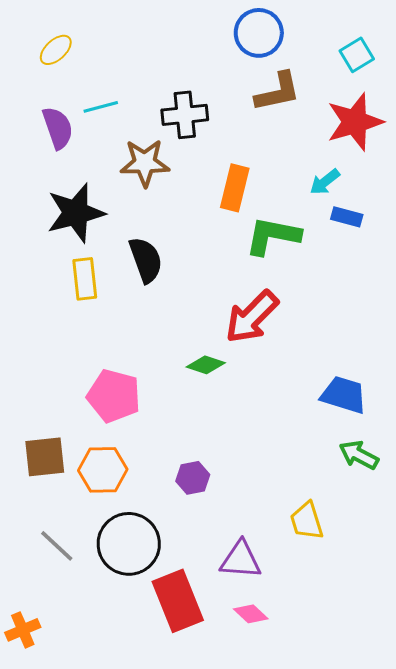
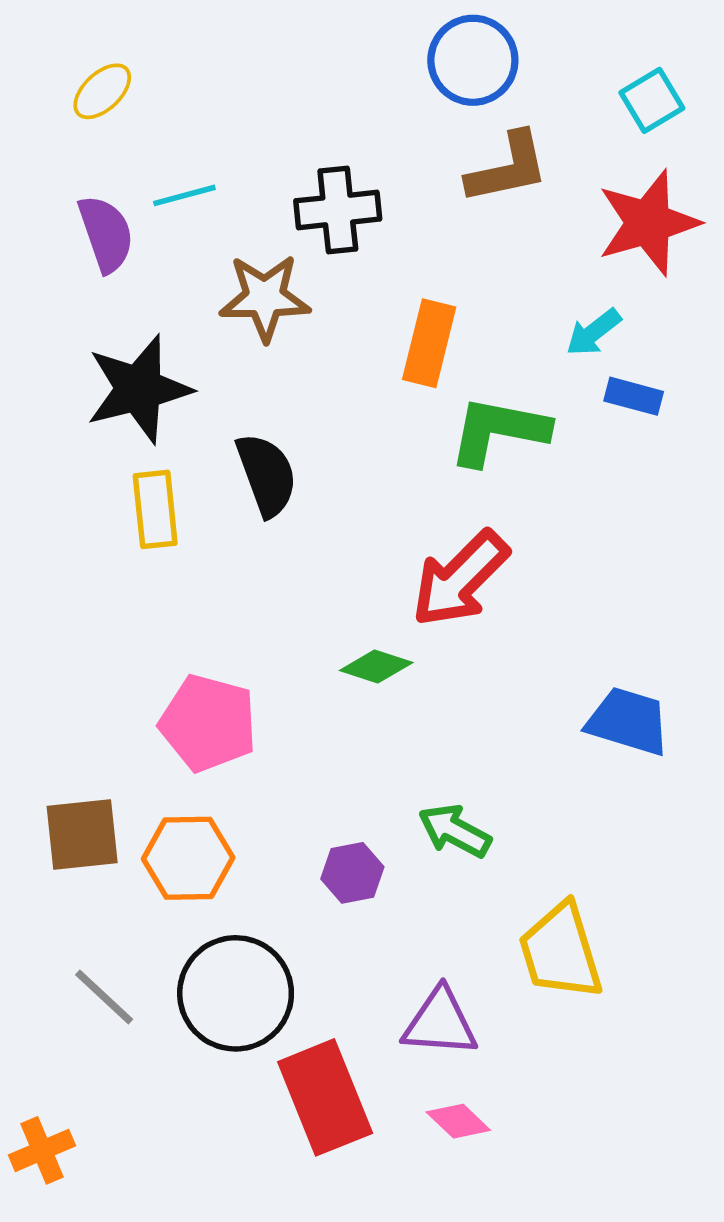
green arrow: (359, 455) -> (455, 831), moved
yellow trapezoid: (307, 521) -> (561, 951), size x1.4

